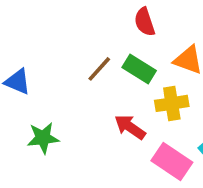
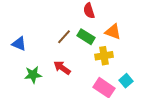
red arrow: (130, 127) -> (62, 68), moved

